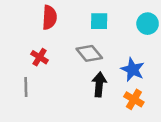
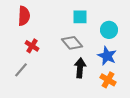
red semicircle: (49, 17) -> (24, 16), moved
cyan circle: (148, 24) -> (109, 30), moved
gray line: (26, 87) -> (21, 70), turned 42

